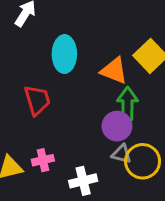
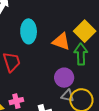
green arrow: (127, 104) -> (81, 54), moved

